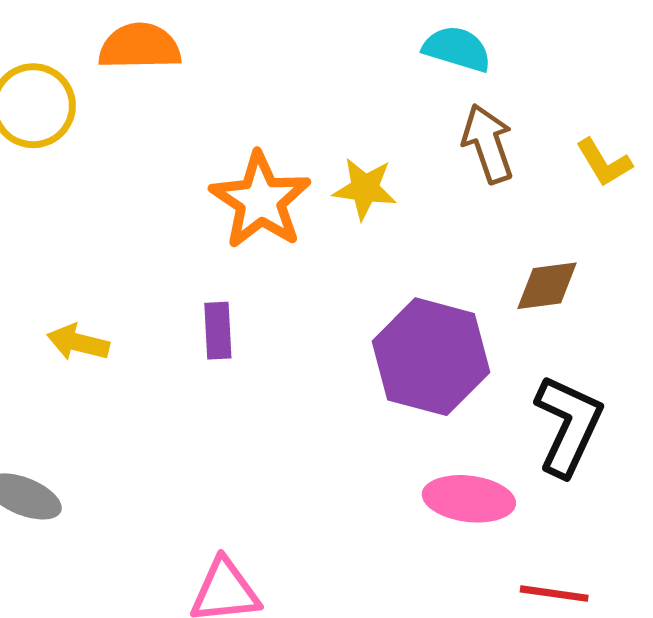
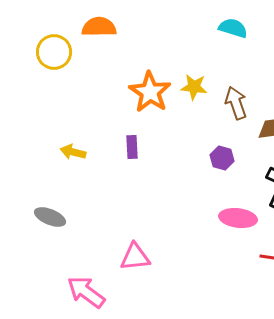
brown arrow: (488, 144) -> (236, 103), moved
purple hexagon: (431, 357) -> (222, 158), size x0.5

